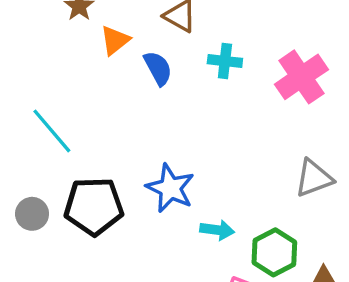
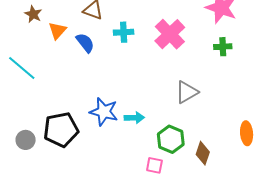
cyan line: (52, 131) -> (22, 68), moved
cyan arrow: (217, 230) -> (134, 118), moved

